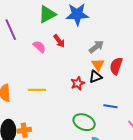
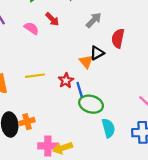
orange triangle: (98, 65) -> (86, 62), moved
red star: (78, 83) -> (66, 81), moved
blue line: (110, 106) -> (80, 89), moved, turned 72

